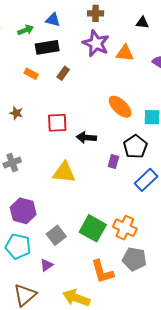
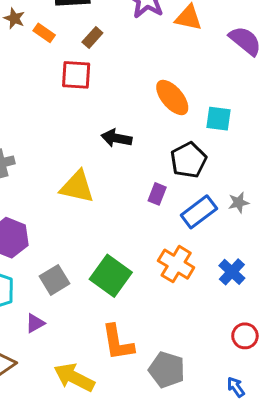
brown star: (16, 113) -> (14, 18), moved
red square: (57, 123) -> (76, 75), moved
purple rectangle: (113, 161) -> (157, 194), moved
orange cross: (125, 228) -> (176, 264), moved
gray pentagon: (134, 259) -> (167, 370), moved

